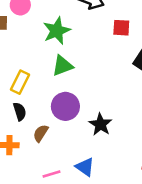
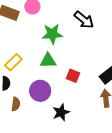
red square: (121, 28) -> (73, 76), moved
brown semicircle: (41, 133) -> (16, 104), turned 136

